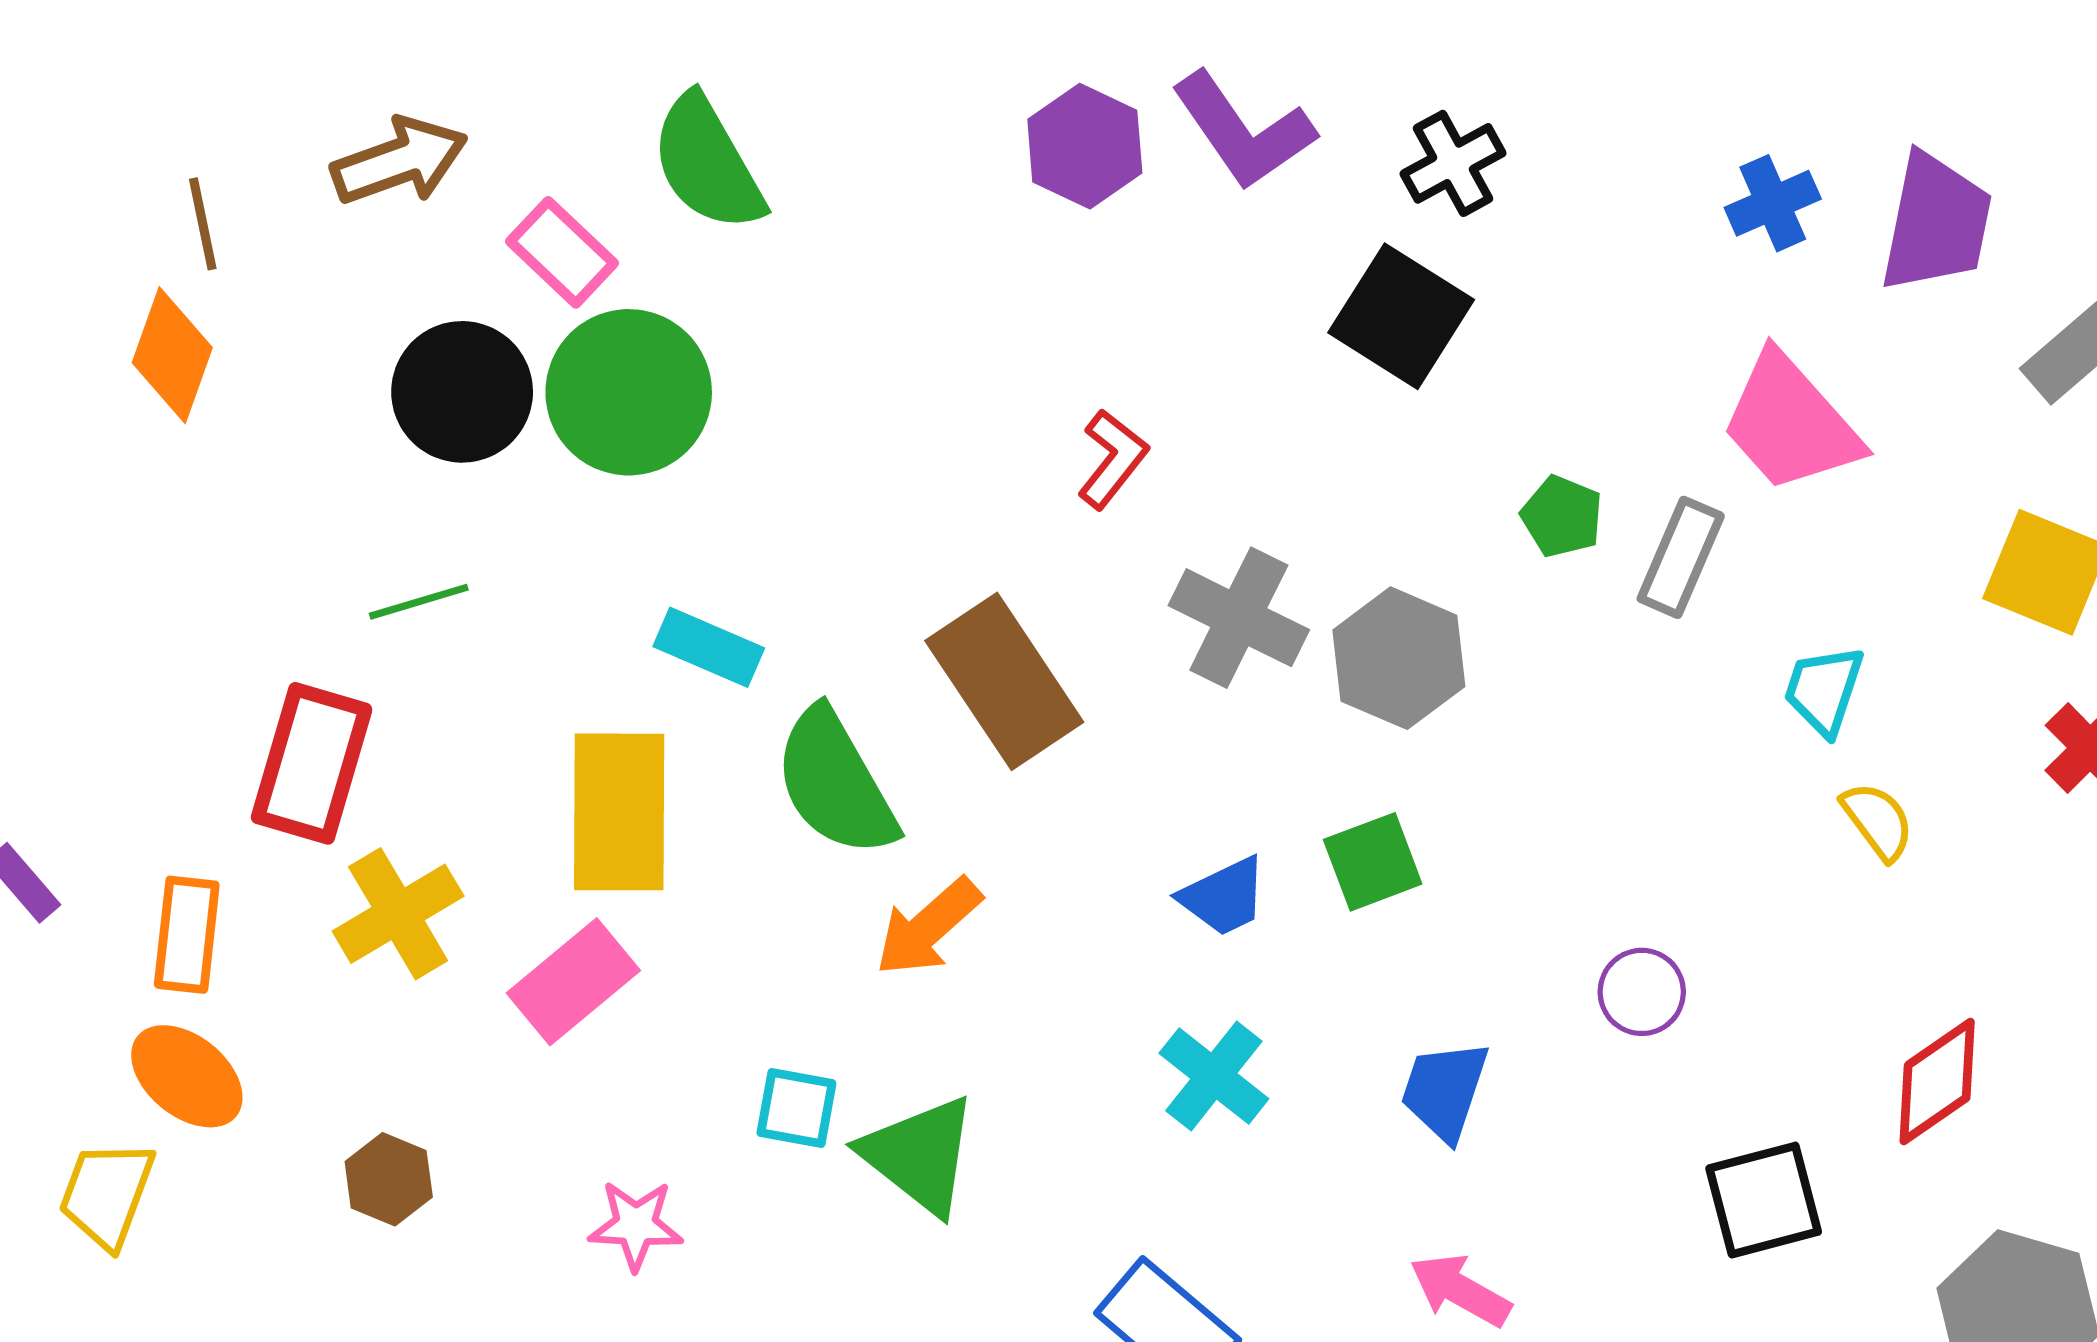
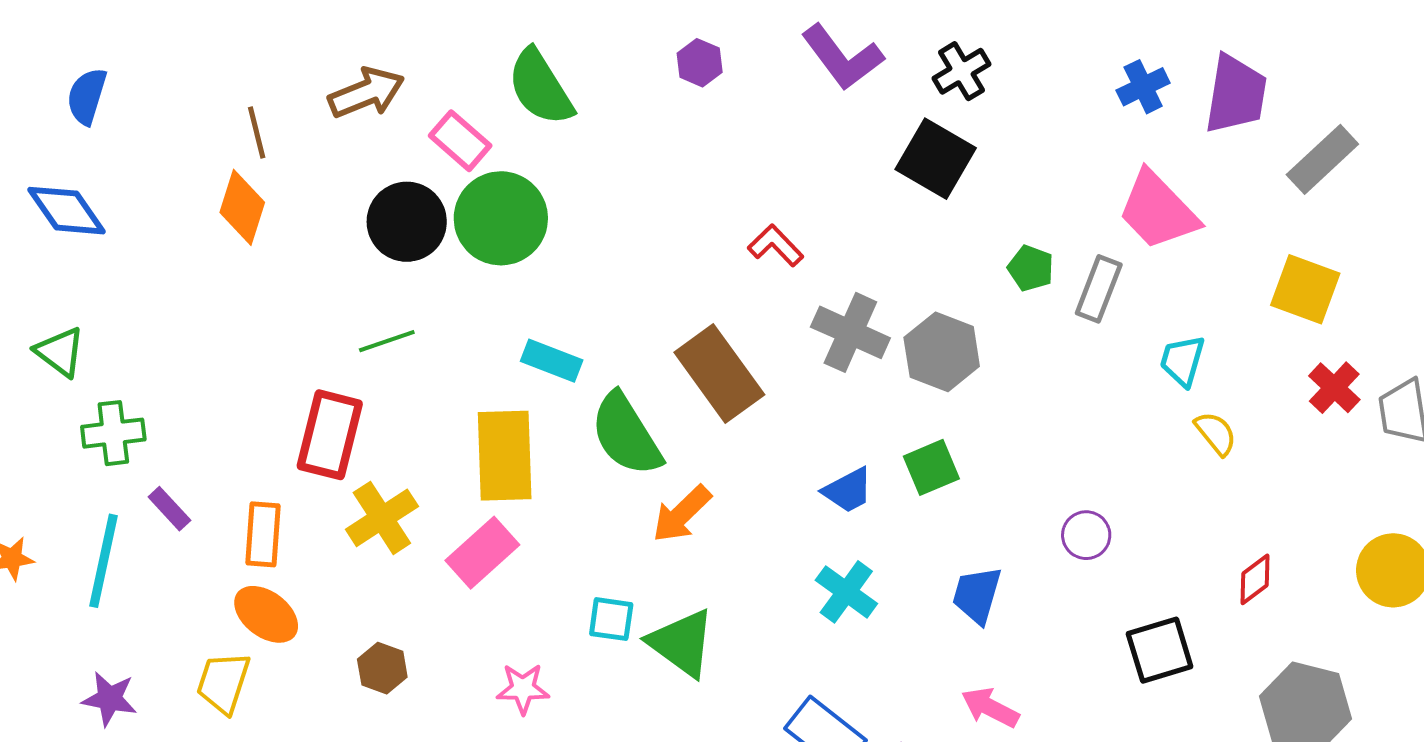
purple hexagon: (1085, 146) -> (700, 63), moved, size x0.7
red L-shape: (1112, 459) -> (776, 246), turned -80
red diamond: (1937, 1082) -> (1255, 579), size x0.7

